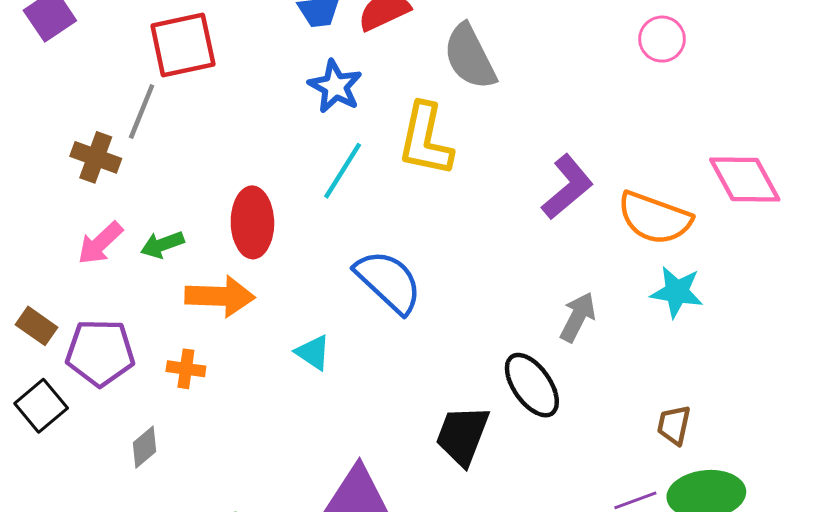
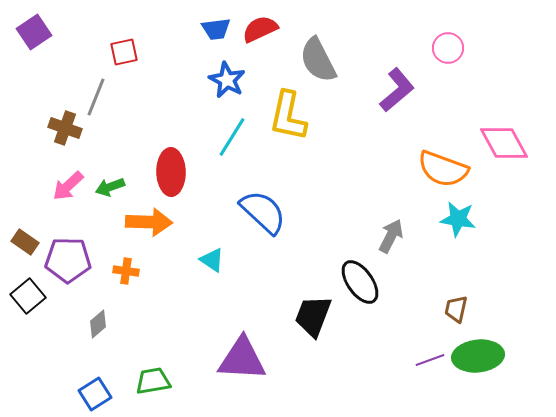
red square: (183, 45) -> (124, 52), size x0.6
purple L-shape: (567, 187) -> (397, 90), moved

